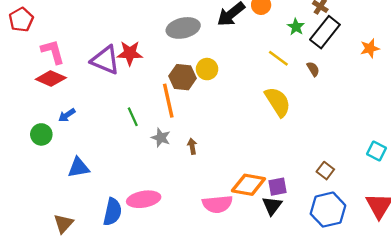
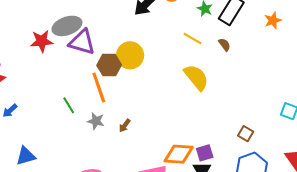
gray ellipse: (183, 28) -> (67, 26), moved
red star: (130, 53) -> (42, 41), moved
purple triangle: (105, 60) -> (82, 42), moved
yellow circle: (207, 69) -> (130, 55), size x1.4
brown arrow: (192, 146) -> (125, 126), turned -128

